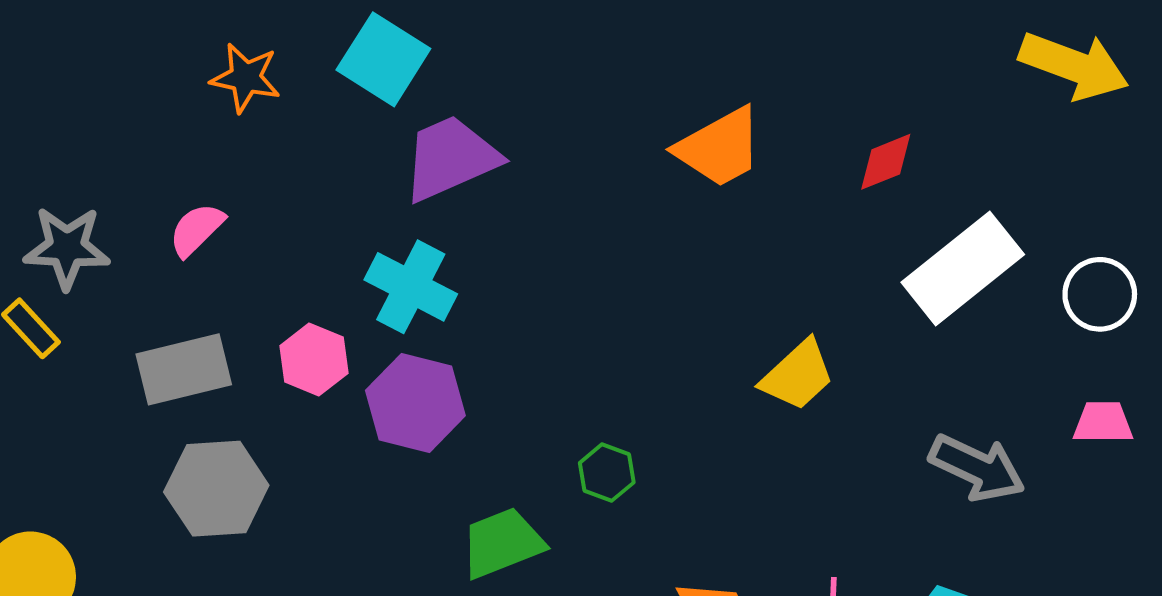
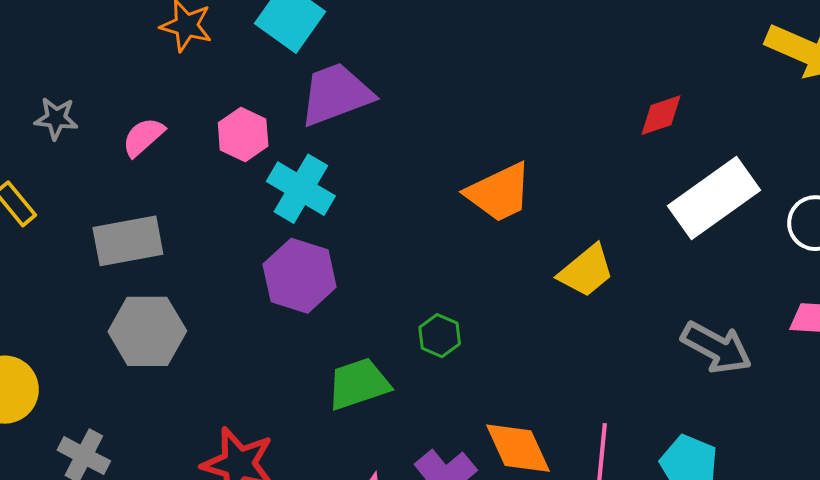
orange trapezoid: (719, 147) -> (499, 192), moved
gray star: (67, 248) -> (56, 118), moved, size x0.7
pink hexagon: (314, 360) -> (243, 134), moved

